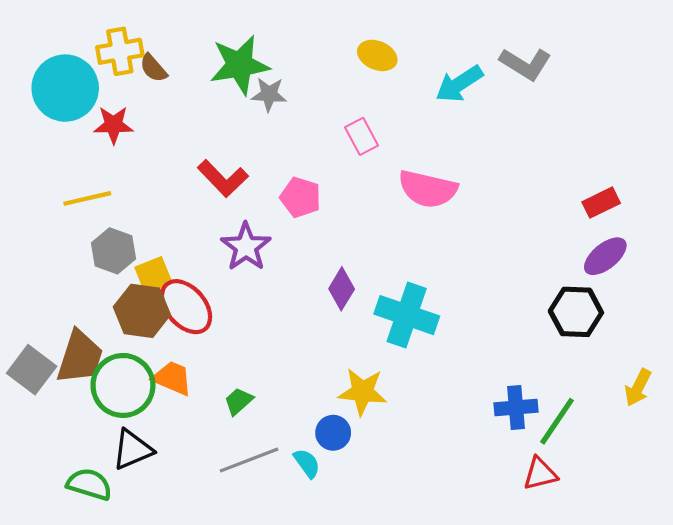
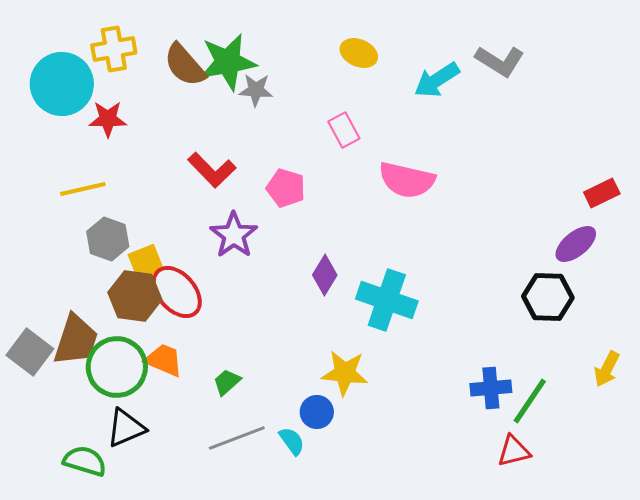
brown semicircle: (153, 68) -> (185, 65), moved, size x1.6
red rectangle: (601, 203) -> (602, 193), moved

